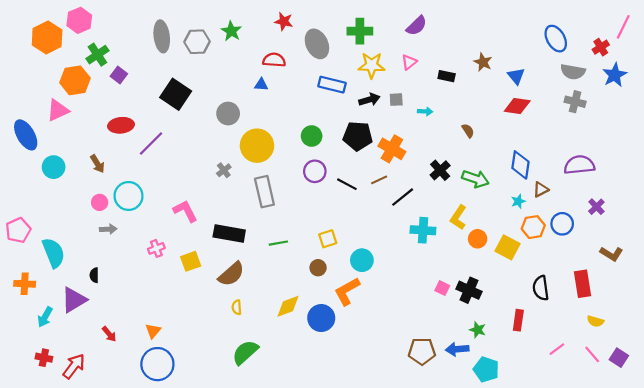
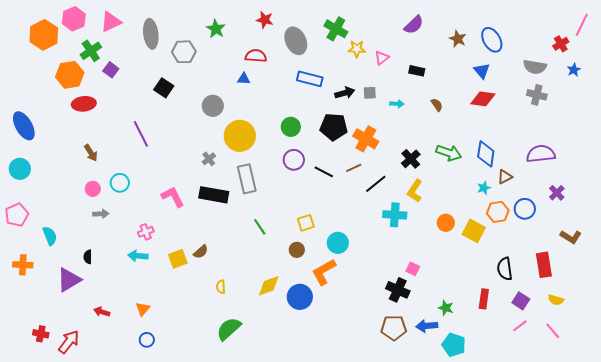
purple semicircle: (417, 26) -> (414, 25), moved
green cross: (360, 31) -> (336, 29), turned 30
blue ellipse: (556, 39) -> (492, 40), moved
gray hexagon: (197, 42) -> (184, 52), moved
brown star: (483, 62) -> (458, 39), moved
yellow star: (372, 65) -> (357, 49), moved, size x0.7
blue star: (615, 75) -> (574, 70), size x0.6
black square: (176, 94) -> (164, 88), size x0.7
pink triangle: (58, 110) -> (111, 22), moved
red ellipse: (121, 125) -> (84, 104), moved
brown semicircle: (468, 131) -> (437, 105), moved
purple line: (151, 143) -> (141, 134), turned -72
cyan circle: (54, 167) -> (20, 169), moved
green arrow: (475, 179) -> (449, 153), moved
cyan circle: (128, 196) -> (120, 183), size x0.7
yellow L-shape: (458, 217) -> (415, 191), moved
black rectangle: (229, 233) -> (214, 195), moved
green line: (278, 243) -> (260, 227), turned 66
cyan semicircle: (54, 253) -> (50, 236), size x0.7
yellow square: (191, 261) -> (178, 259), moved
brown semicircle: (231, 274) -> (201, 252), moved, size x0.6
black cross: (469, 290) -> (398, 290), moved
cyan arrow: (45, 317) -> (138, 256), moved, turned 66
red arrow: (109, 334) -> (102, 312), turned 147
purple square: (619, 358) -> (521, 301), moved
blue circle: (157, 364) -> (147, 340), size x0.5

